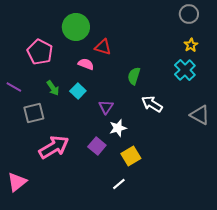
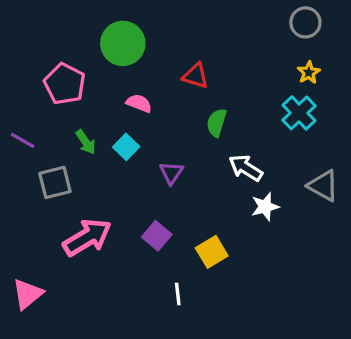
red triangle: (103, 47) -> (196, 76), moved
white star: (118, 128) -> (265, 207), moved
white line: (119, 184) -> (178, 294), moved, turned -56

